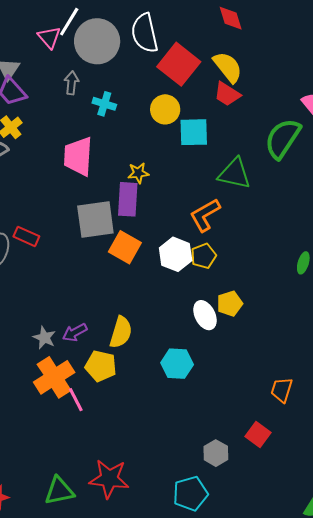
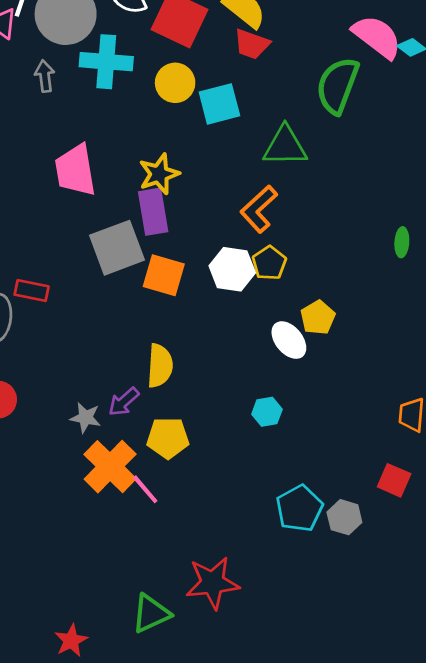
cyan cross: (104, 104) -> (106, 62), moved, size x1.6
yellow star: (138, 173) -> (159, 174), size x1.4
yellow semicircle: (121, 332) -> (160, 366), moved
cyan hexagon: (177, 364) -> (267, 412), size x0.7
cyan pentagon: (190, 494) -> (299, 508), moved

